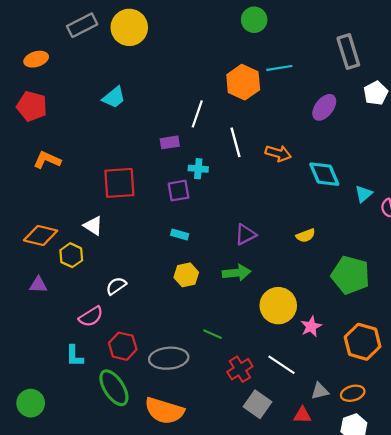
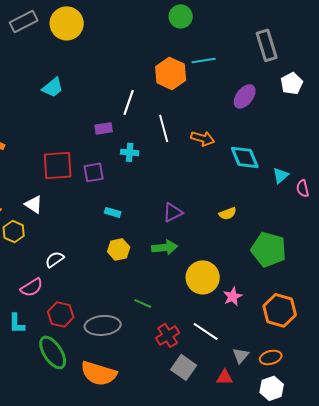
purple square: (179, 191) -> (94, 172), moved
gray triangle: (320, 391) -> (241, 355), turned -36

